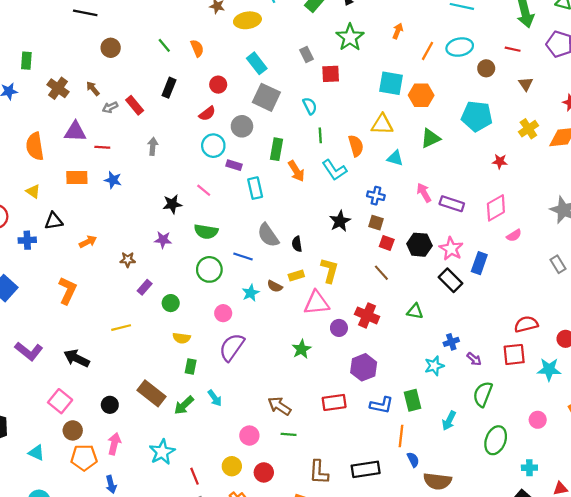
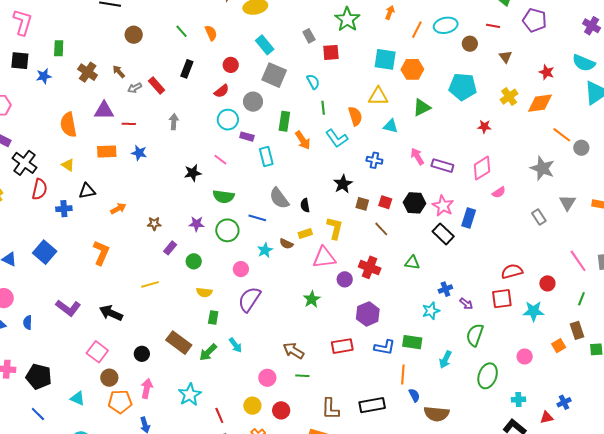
brown square: (376, 223) -> (362, 204), moved
purple star: (163, 240) -> (196, 224), moved
green rectangle: (413, 400) -> (412, 342), turned -66

